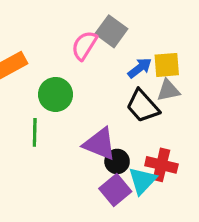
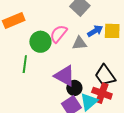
pink semicircle: (84, 45) -> (59, 34), moved
gray triangle: (168, 90) -> (80, 43), moved
black trapezoid: (143, 106) -> (105, 75), moved

